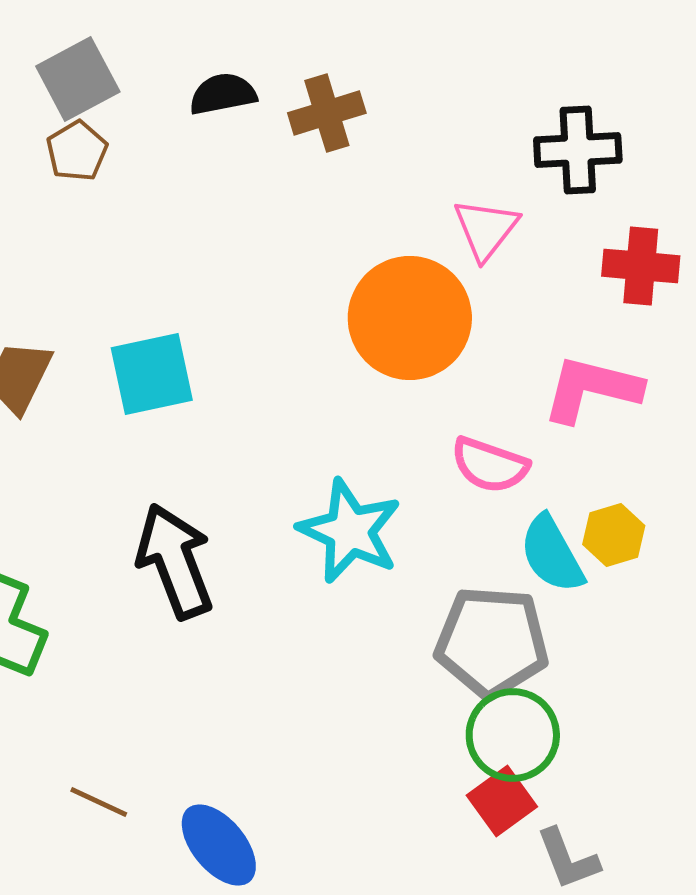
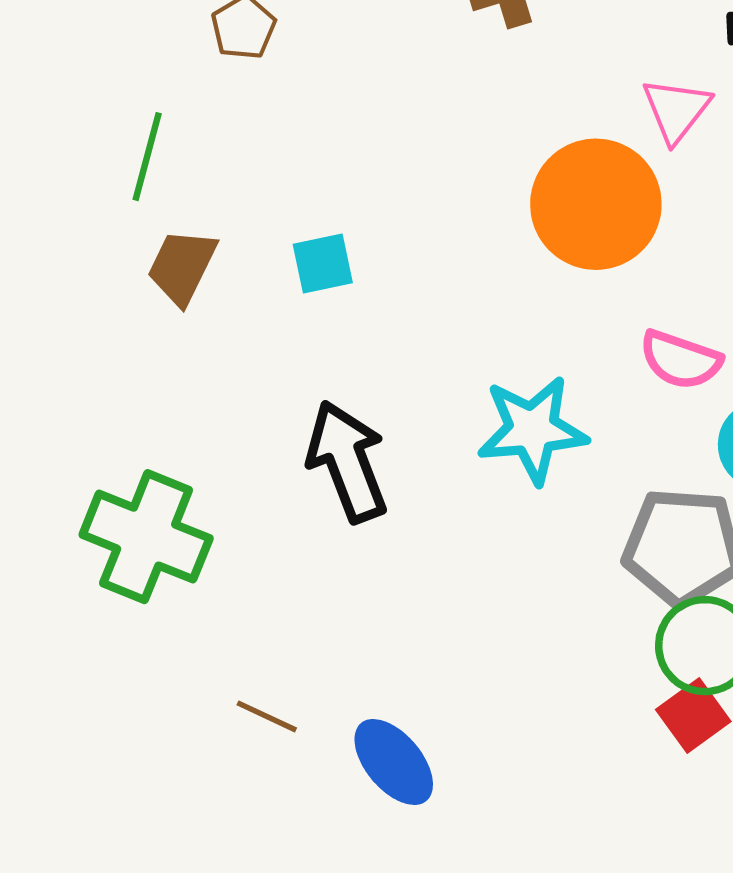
cyan square: (152, 374) -> (323, 263), size x0.7
cyan star: (350, 531) -> (532, 430), turned -30

